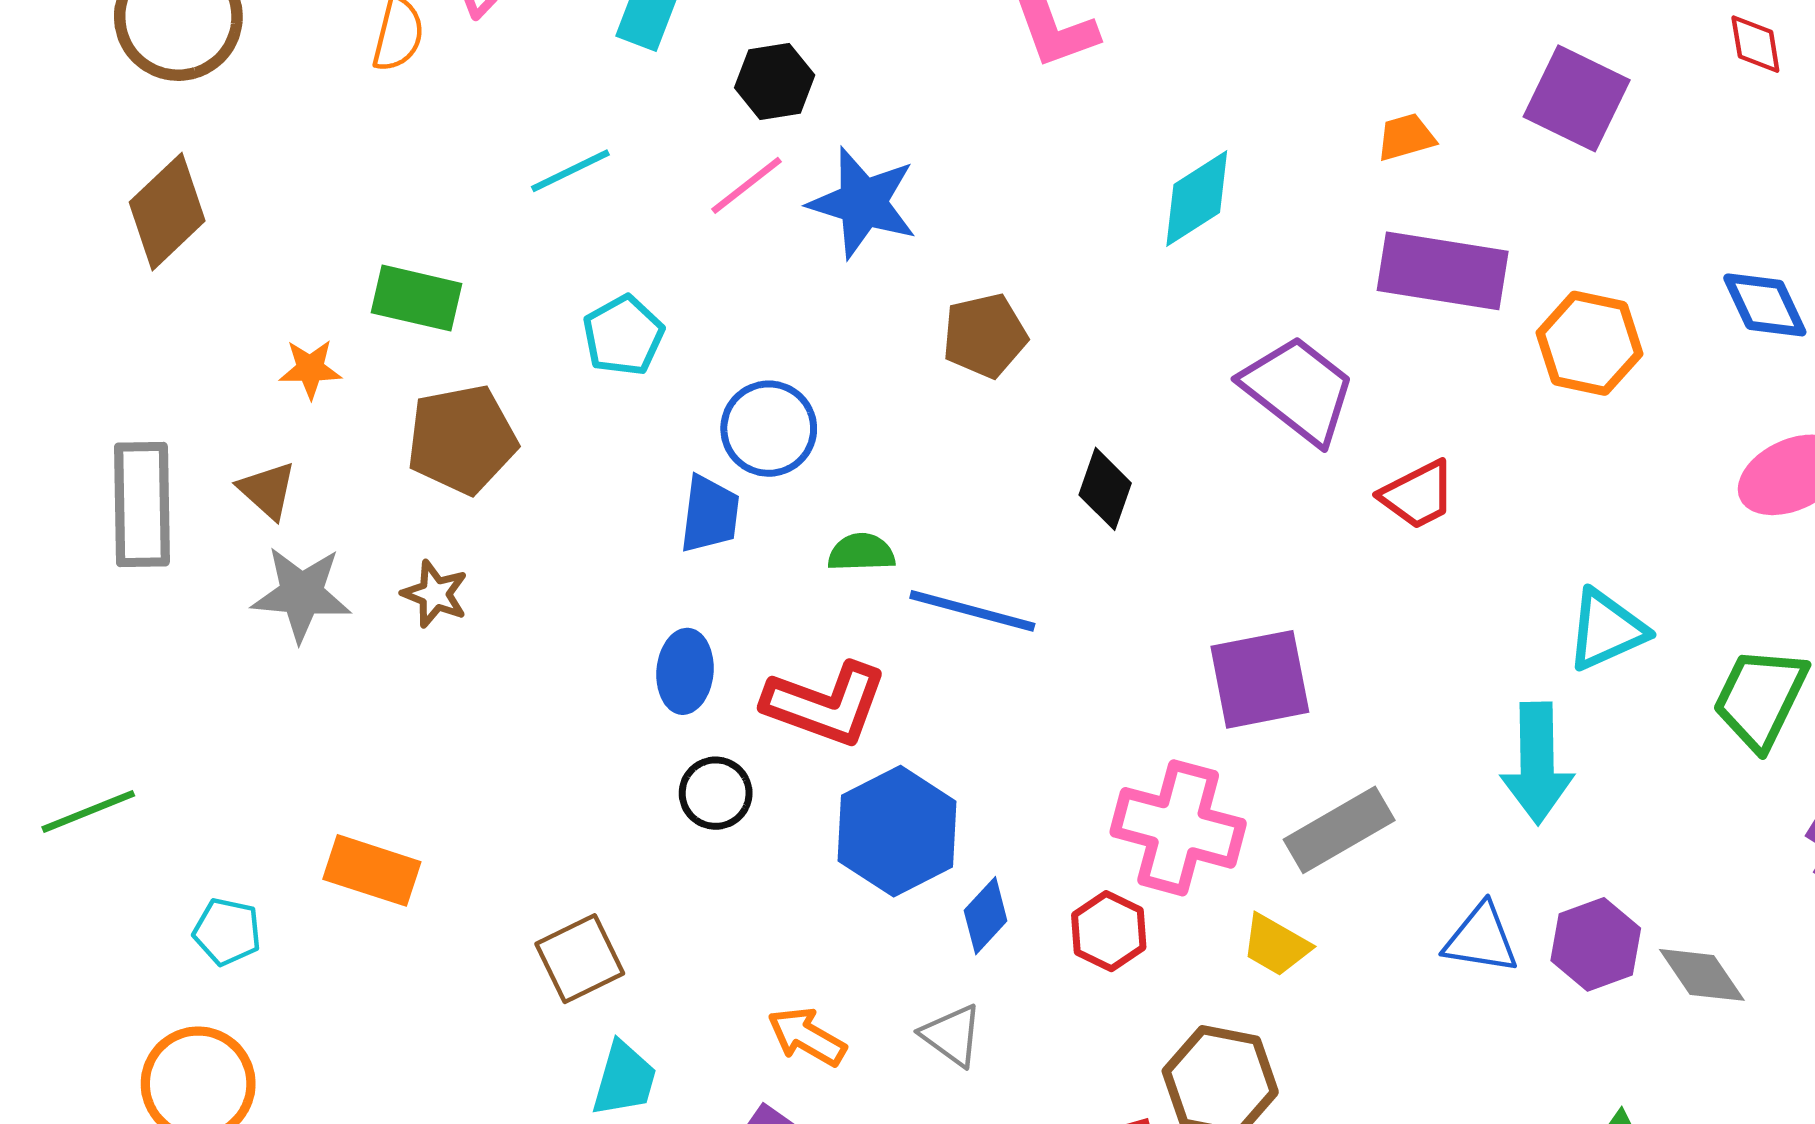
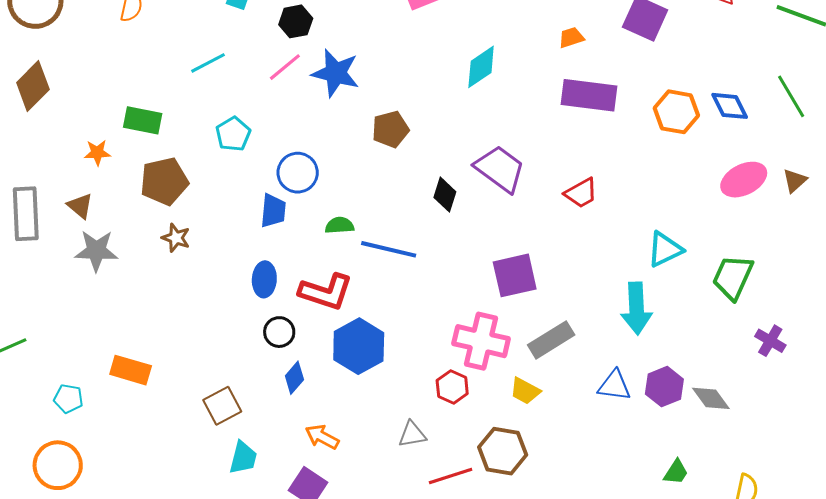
orange hexagon: (1589, 343) -> (676, 112), moved
purple trapezoid: (1299, 390) -> (500, 169), moved
brown star: (435, 594) -> (176, 238), moved
blue diamond: (986, 916) -> (294, 378), moved
gray triangle: (952, 1035) -> (412, 434), moved, turned -44

